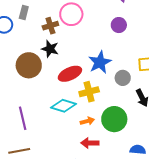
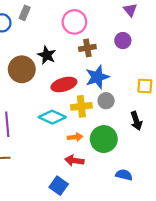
brown cross: (50, 26) -> (87, 48), moved
gray circle: (123, 78) -> (106, 101), moved

